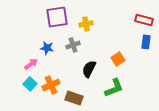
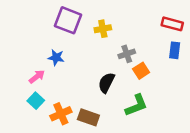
purple square: (57, 17) -> (68, 20), turned 30
gray cross: (73, 45) -> (127, 54), moved
orange cross: (51, 85) -> (61, 114), moved

